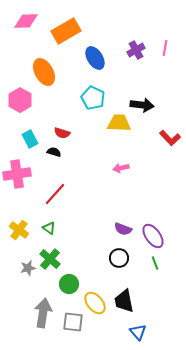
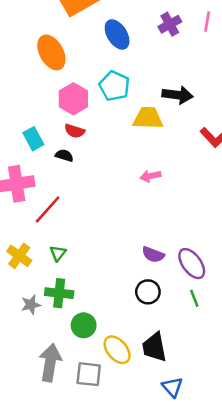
pink hexagon: (20, 100) -> (73, 99), moved
red line: (55, 194) -> (48, 209), moved
green triangle: (49, 228) -> (58, 253), turned 32
green cross: (50, 259) -> (59, 293), turned -35

